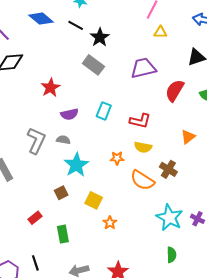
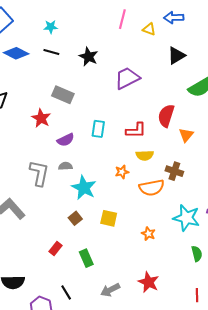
yellow triangle: (160, 32) -> (149, 29), moved, turned 32
black star: (100, 37) -> (89, 57), moved
gray rectangle: (93, 65) -> (63, 95), moved
red semicircle: (175, 91) -> (166, 116), moved
orange semicircle: (142, 180) -> (152, 188), turned -30
orange star: (110, 223) -> (148, 234), moved

